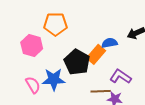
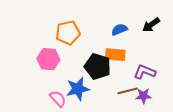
blue semicircle: (110, 43) -> (119, 29), moved
orange rectangle: (96, 54) -> (115, 55), turned 66

